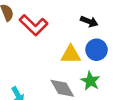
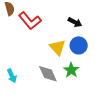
yellow triangle: (71, 55) -> (57, 47), turned 42

